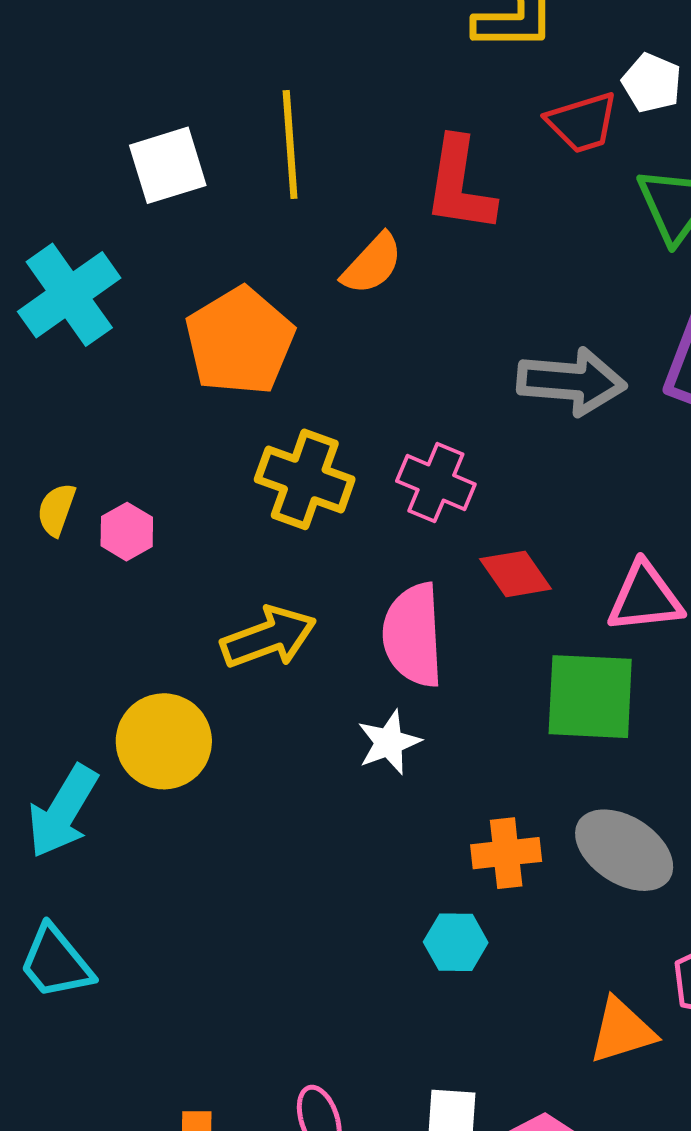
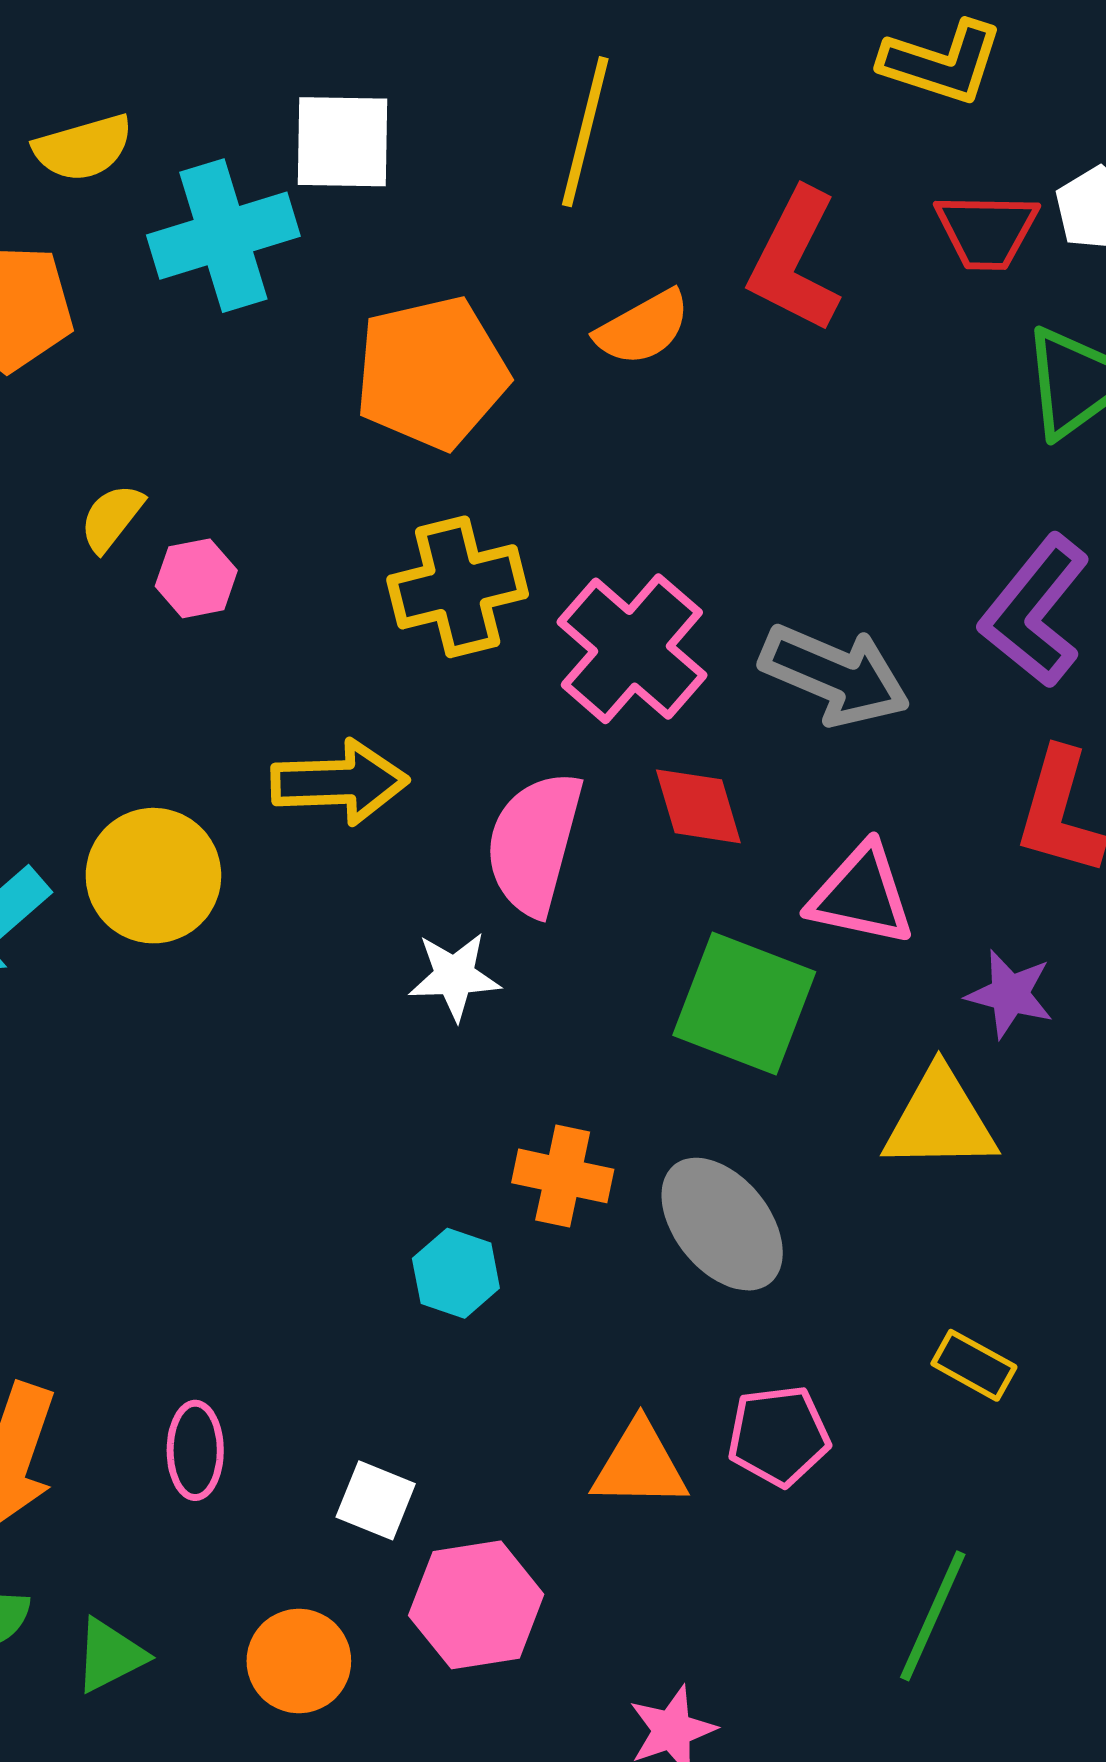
white square: (168, 165) -> (342, 142), moved
gray arrow: (572, 382) -> (835, 675), moved
yellow cross: (305, 479) -> (458, 587), turned 38
pink cross: (436, 483) -> (632, 649), size x1.4

